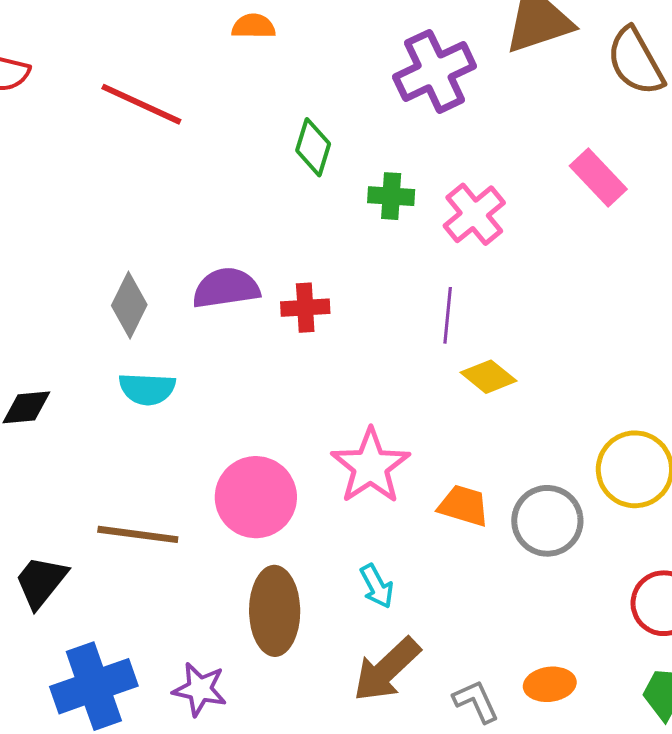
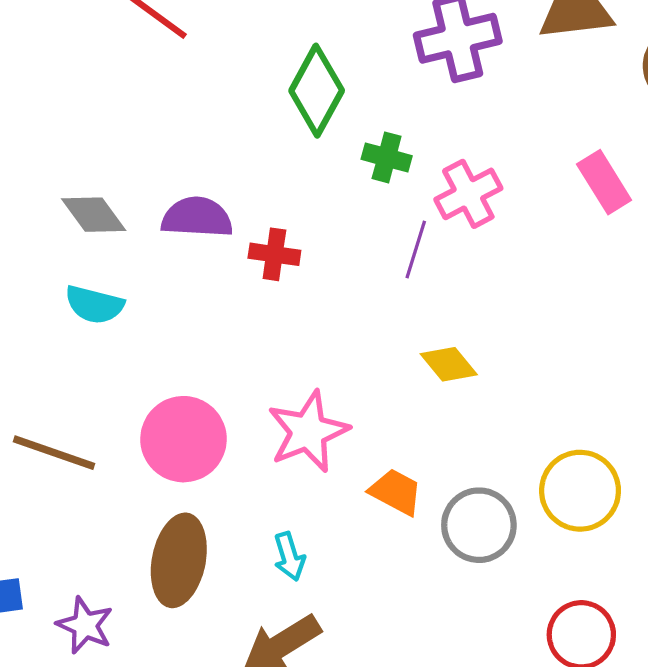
green diamond: (313, 147) -> (317, 91), size x1.5
gray diamond: (129, 305) -> (94, 215), turned -74
purple line: (448, 315) -> (416, 250), moved

